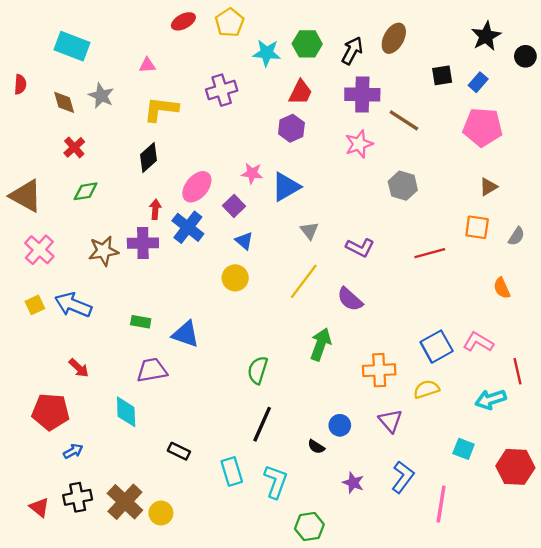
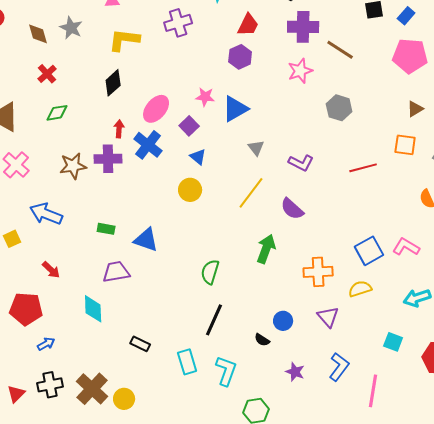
yellow square: (35, 305) -> (12, 239), moved
red triangle: (39, 507) -> (16, 394), turned 36

